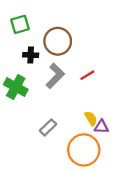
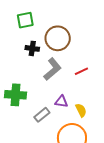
green cross: (16, 87) -> (16, 95), moved, turned -30
purple triangle: (101, 127) -> (61, 102), moved

